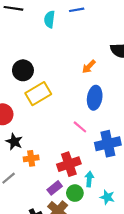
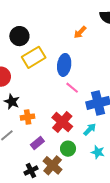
blue ellipse: (95, 98) -> (64, 65), moved
red cross: (69, 164) -> (62, 122), turned -30
cyan arrow: (89, 179) -> (90, 129), moved, turned 40
purple rectangle: (55, 188) -> (37, 143), moved

